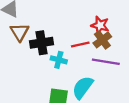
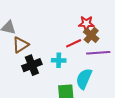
brown triangle: (20, 32) -> (21, 45), turned 42
black cross: (41, 43) -> (32, 65), moved

